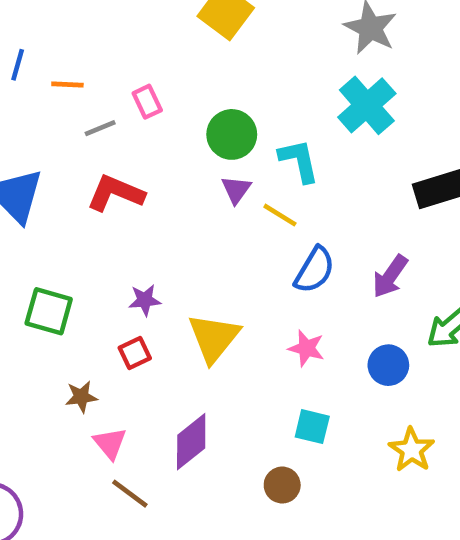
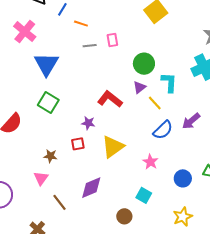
red L-shape: (116, 193) -> (110, 99), moved
purple arrow: (390, 276) -> (191, 121), moved
green square: (49, 311) -> (48, 102), moved
pink triangle: (110, 443) -> (41, 178), moved

